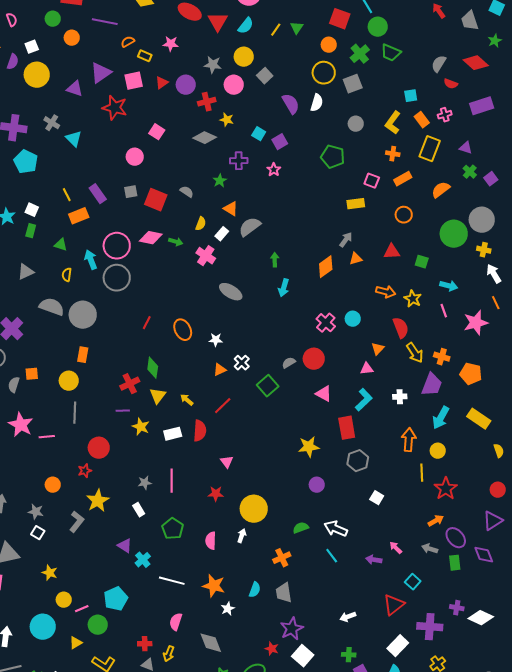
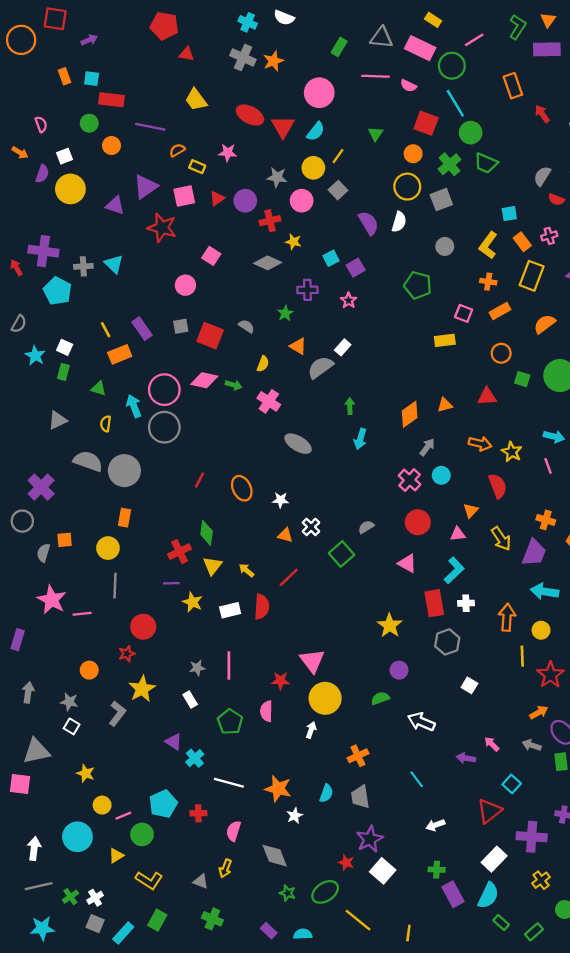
yellow line: (276, 30) -> (338, 156), moved
gray cross: (52, 123) -> (83, 266), moved, turned -35
cyan square: (259, 134) -> (331, 258), turned 32
white rectangle: (222, 234) -> (343, 347), moved
gray arrow: (346, 240) -> (427, 447), moved
green square: (422, 262) -> (522, 379), moved
yellow arrow: (415, 353) -> (501, 539), moved
red circle: (314, 359) -> (418, 522), moved
orange triangle: (220, 370) -> (285, 535), turned 40
white cross: (400, 397) -> (466, 603), moved
cyan arrow: (441, 418) -> (545, 591), turned 70
yellow star: (309, 447) -> (390, 626), turned -30
pink triangle: (227, 462) -> (312, 661), moved, size x1.6
green semicircle: (301, 528) -> (380, 698), moved
pink semicircle: (211, 541) -> (266, 711), moved
cyan line: (332, 556) -> (417, 779), moved
red cross: (145, 644) -> (198, 813), moved

